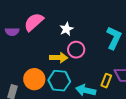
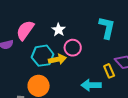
cyan hexagon: (59, 81) -> (43, 56), moved
yellow rectangle: (106, 81) -> (109, 71), turned -32

